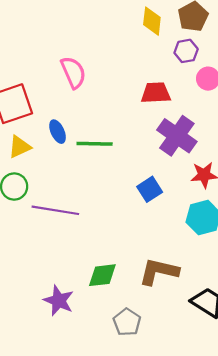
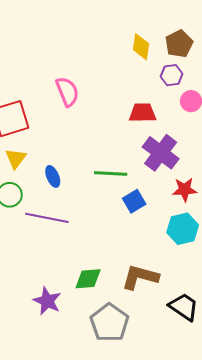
blue ellipse: (58, 132) -> (53, 176), moved
green line: (95, 144) -> (111, 173), moved
yellow triangle: (20, 147) -> (16, 158), turned -30
gray pentagon: (127, 322) -> (109, 323), size x1.5

